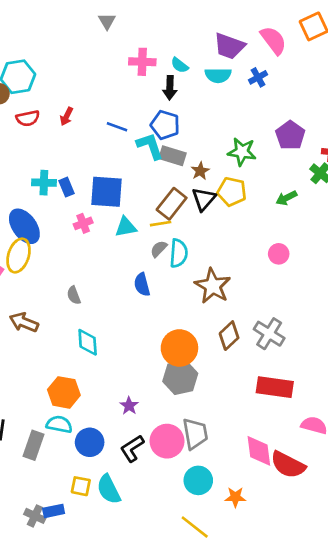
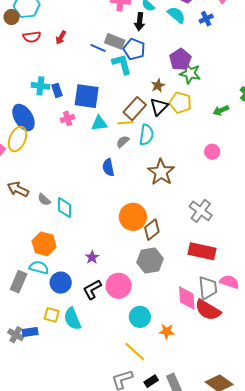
cyan semicircle: (218, 75) -> (176, 15), turned -144
purple pentagon: (290, 135) -> (180, 59), moved
gray rectangle: (172, 156) -> (115, 41), moved
cyan semicircle: (179, 253) -> (146, 135), moved
gray semicircle: (74, 295) -> (44, 200), moved, turned -32
brown diamond: (229, 336) -> (152, 230), moved
gray hexagon: (180, 377) -> (150, 261), moved
gray trapezoid: (195, 434) -> (208, 288), moved

